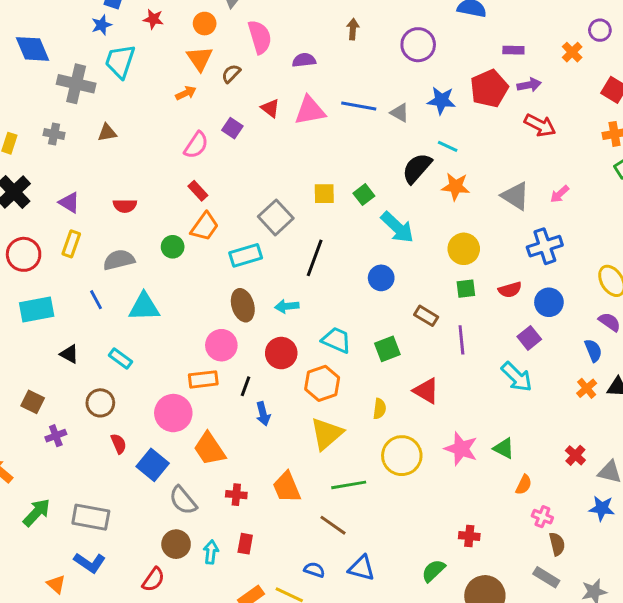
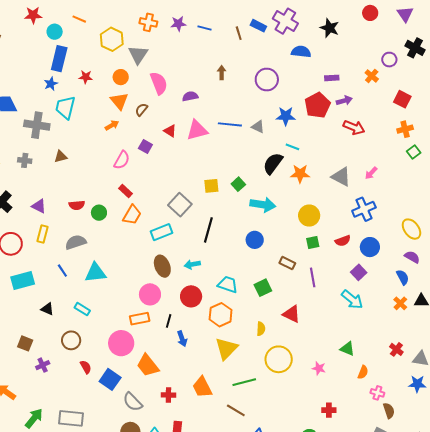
cyan arrow: (397, 227) -> (263, 205), turned -30
green circle: (173, 247) -> (99, 213), moved
pink star: (461, 449) -> (319, 368), moved, size x0.6

